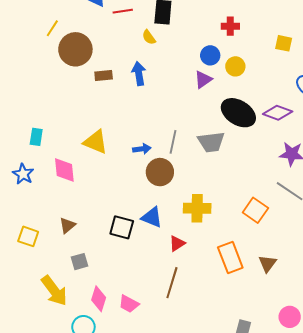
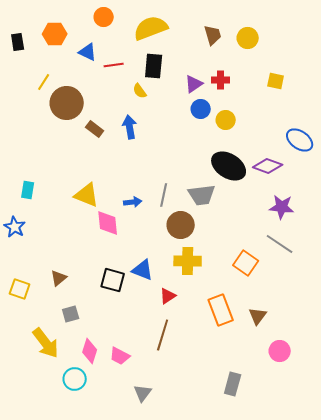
yellow square: (284, 43) -> (276, 81), moved
brown rectangle: (104, 75) -> (95, 129), turned 42
purple triangle: (203, 80) -> (194, 84), moved
pink diamond: (64, 170) -> (108, 223), moved
brown circle: (160, 172) -> (181, 225), moved
pink circle: (290, 317) -> (280, 351), moved

